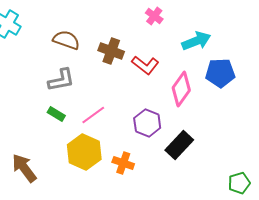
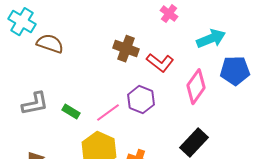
brown semicircle: (66, 40) -> (50, 44), moved
gray L-shape: (61, 80) -> (35, 104), moved
purple hexagon: (147, 123) -> (141, 100), moved

